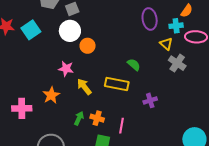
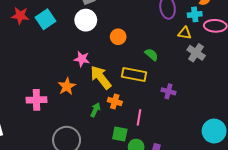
yellow triangle: (166, 44) -> (185, 33), turned -32
orange circle: (88, 46) -> (118, 37), moved
yellow arrow: (84, 87) -> (101, 77), size x1.4
purple cross: (150, 100) -> (168, 91), turned 32
orange cross: (97, 118) -> (115, 101), moved

